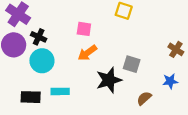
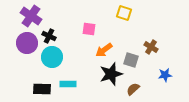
brown cross: (176, 49) -> (151, 47), moved
orange arrow: (87, 53) -> (104, 50), moved
brown semicircle: (144, 98) -> (133, 89), moved

